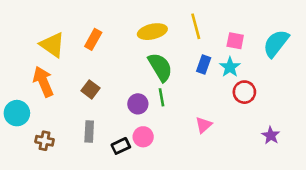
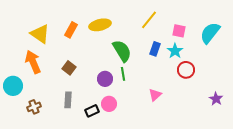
yellow line: (196, 26) -> (149, 20), turned 54
yellow ellipse: (152, 32) -> (100, 25), moved
purple star: (271, 135) -> (216, 99), moved
brown cross: (45, 141) -> (34, 107), turned -32

